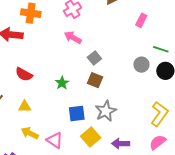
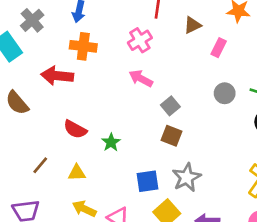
pink rectangle: (141, 20) -> (219, 48), moved
gray circle: (141, 65) -> (225, 93), moved
green star: (62, 83) -> (111, 142), moved

